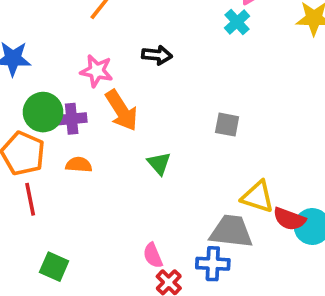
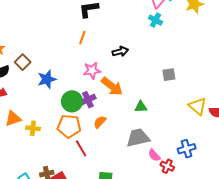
green triangle: (159, 163) -> (141, 107), turned -32
orange semicircle: (79, 165) -> (100, 122), turned -32
yellow triangle: (258, 197) -> (198, 106), turned 42
gray trapezoid: (231, 231) -> (138, 138), moved

